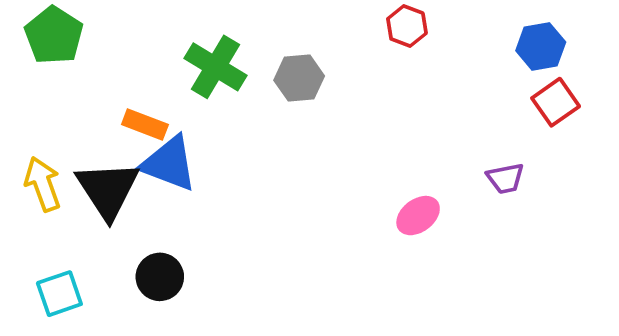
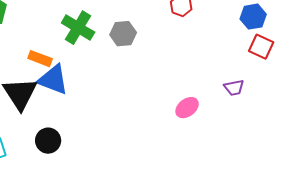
red square: (556, 102) -> (261, 47), turned -30

